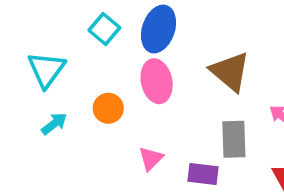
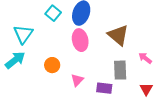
orange circle: (108, 108) -> (52, 65), moved
cyan arrow: (54, 124) -> (15, 60), moved, size x1.5

